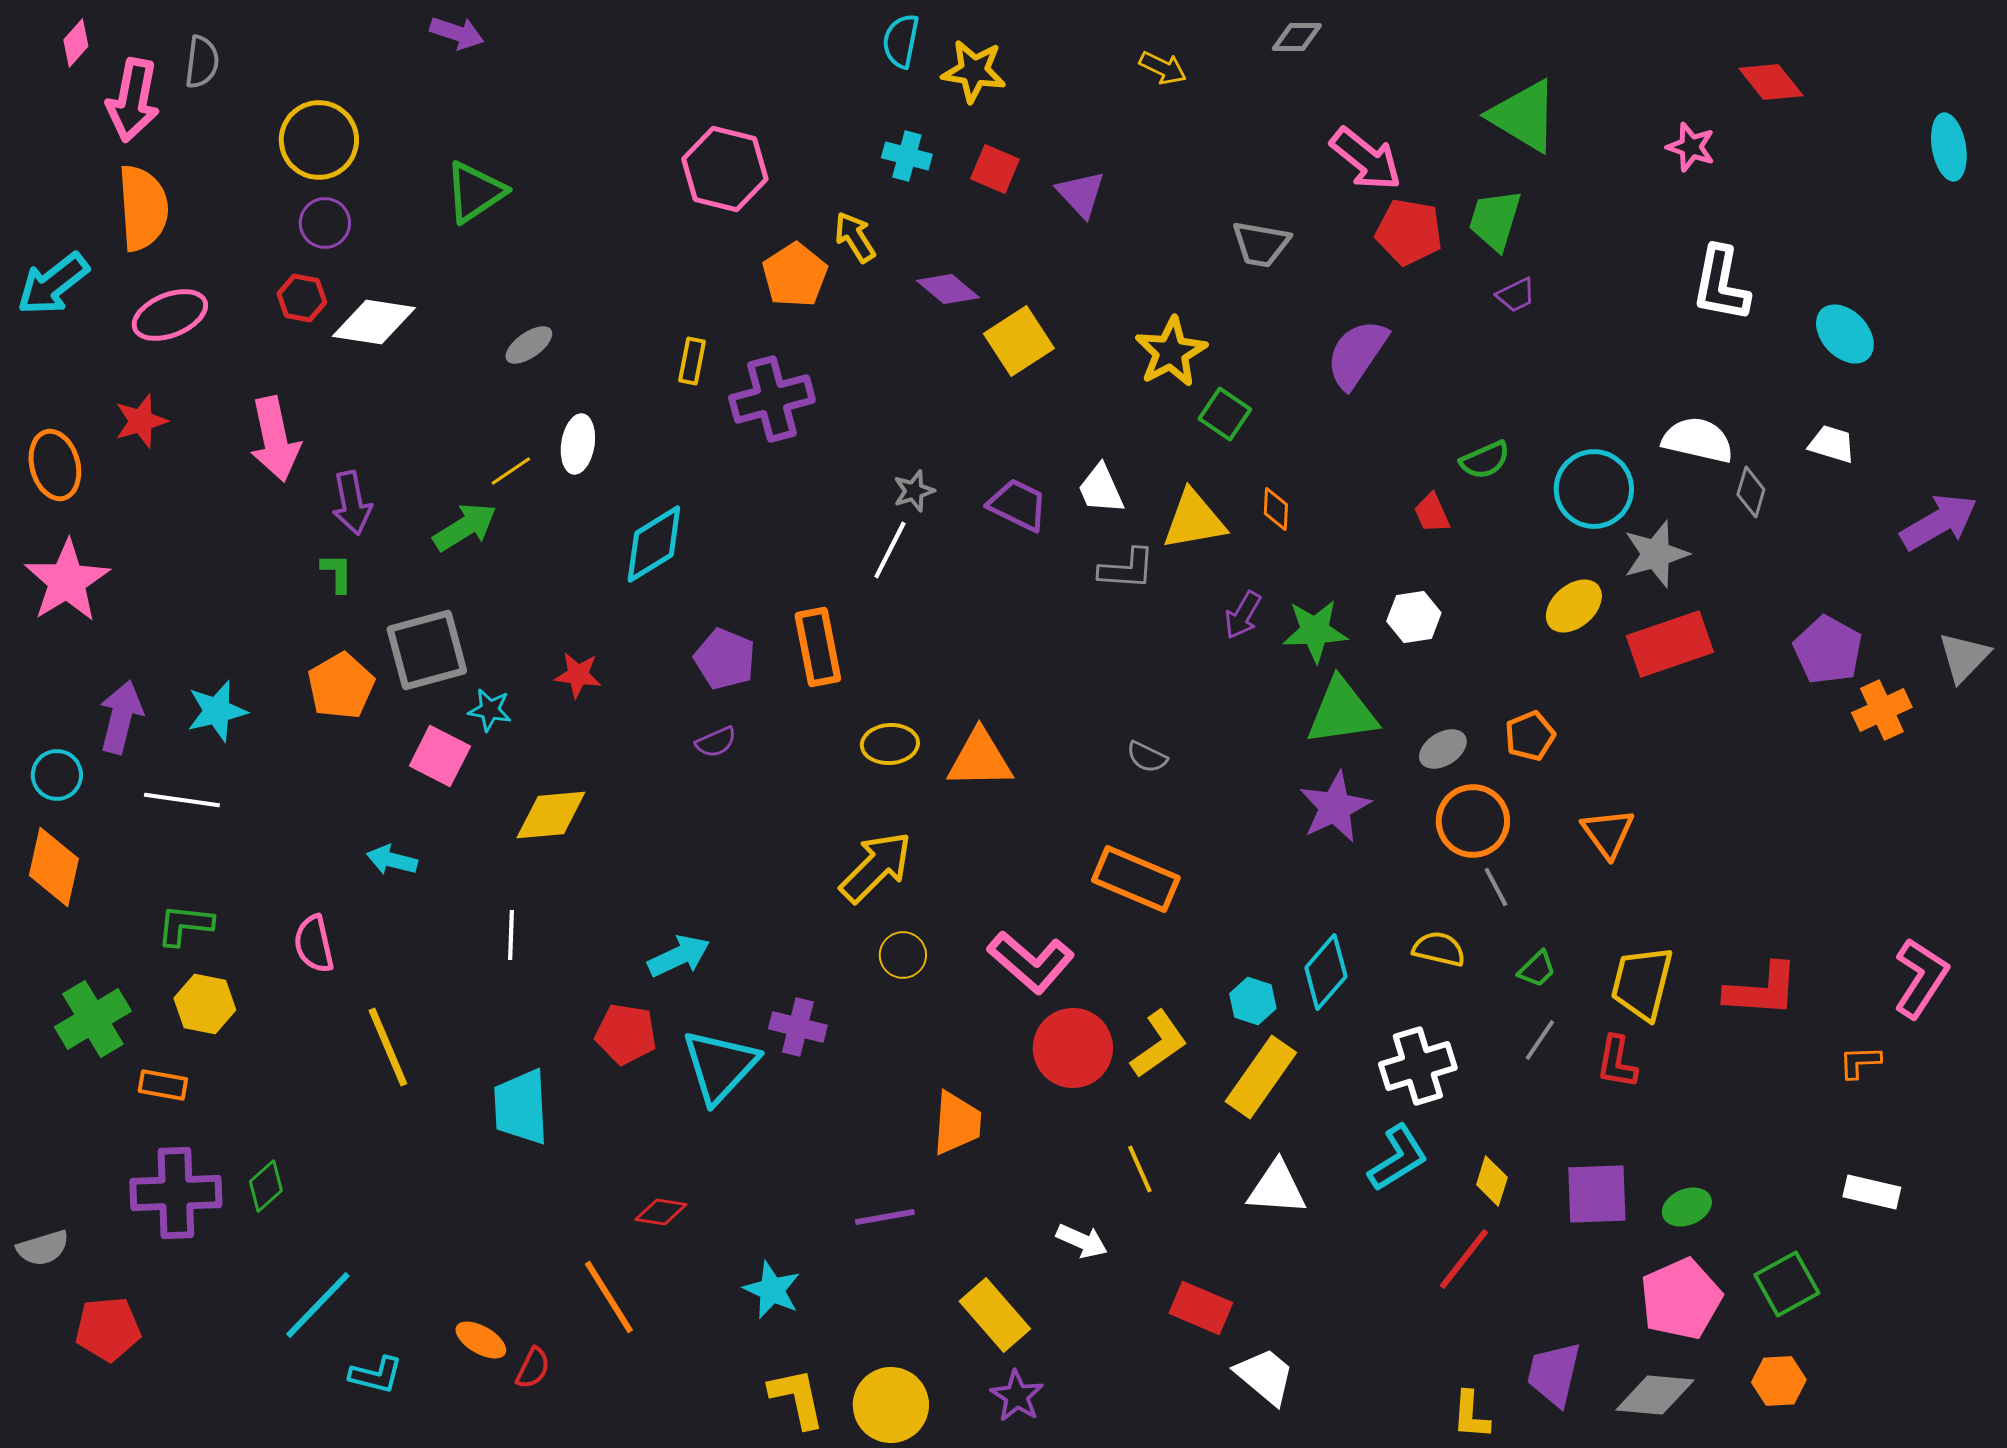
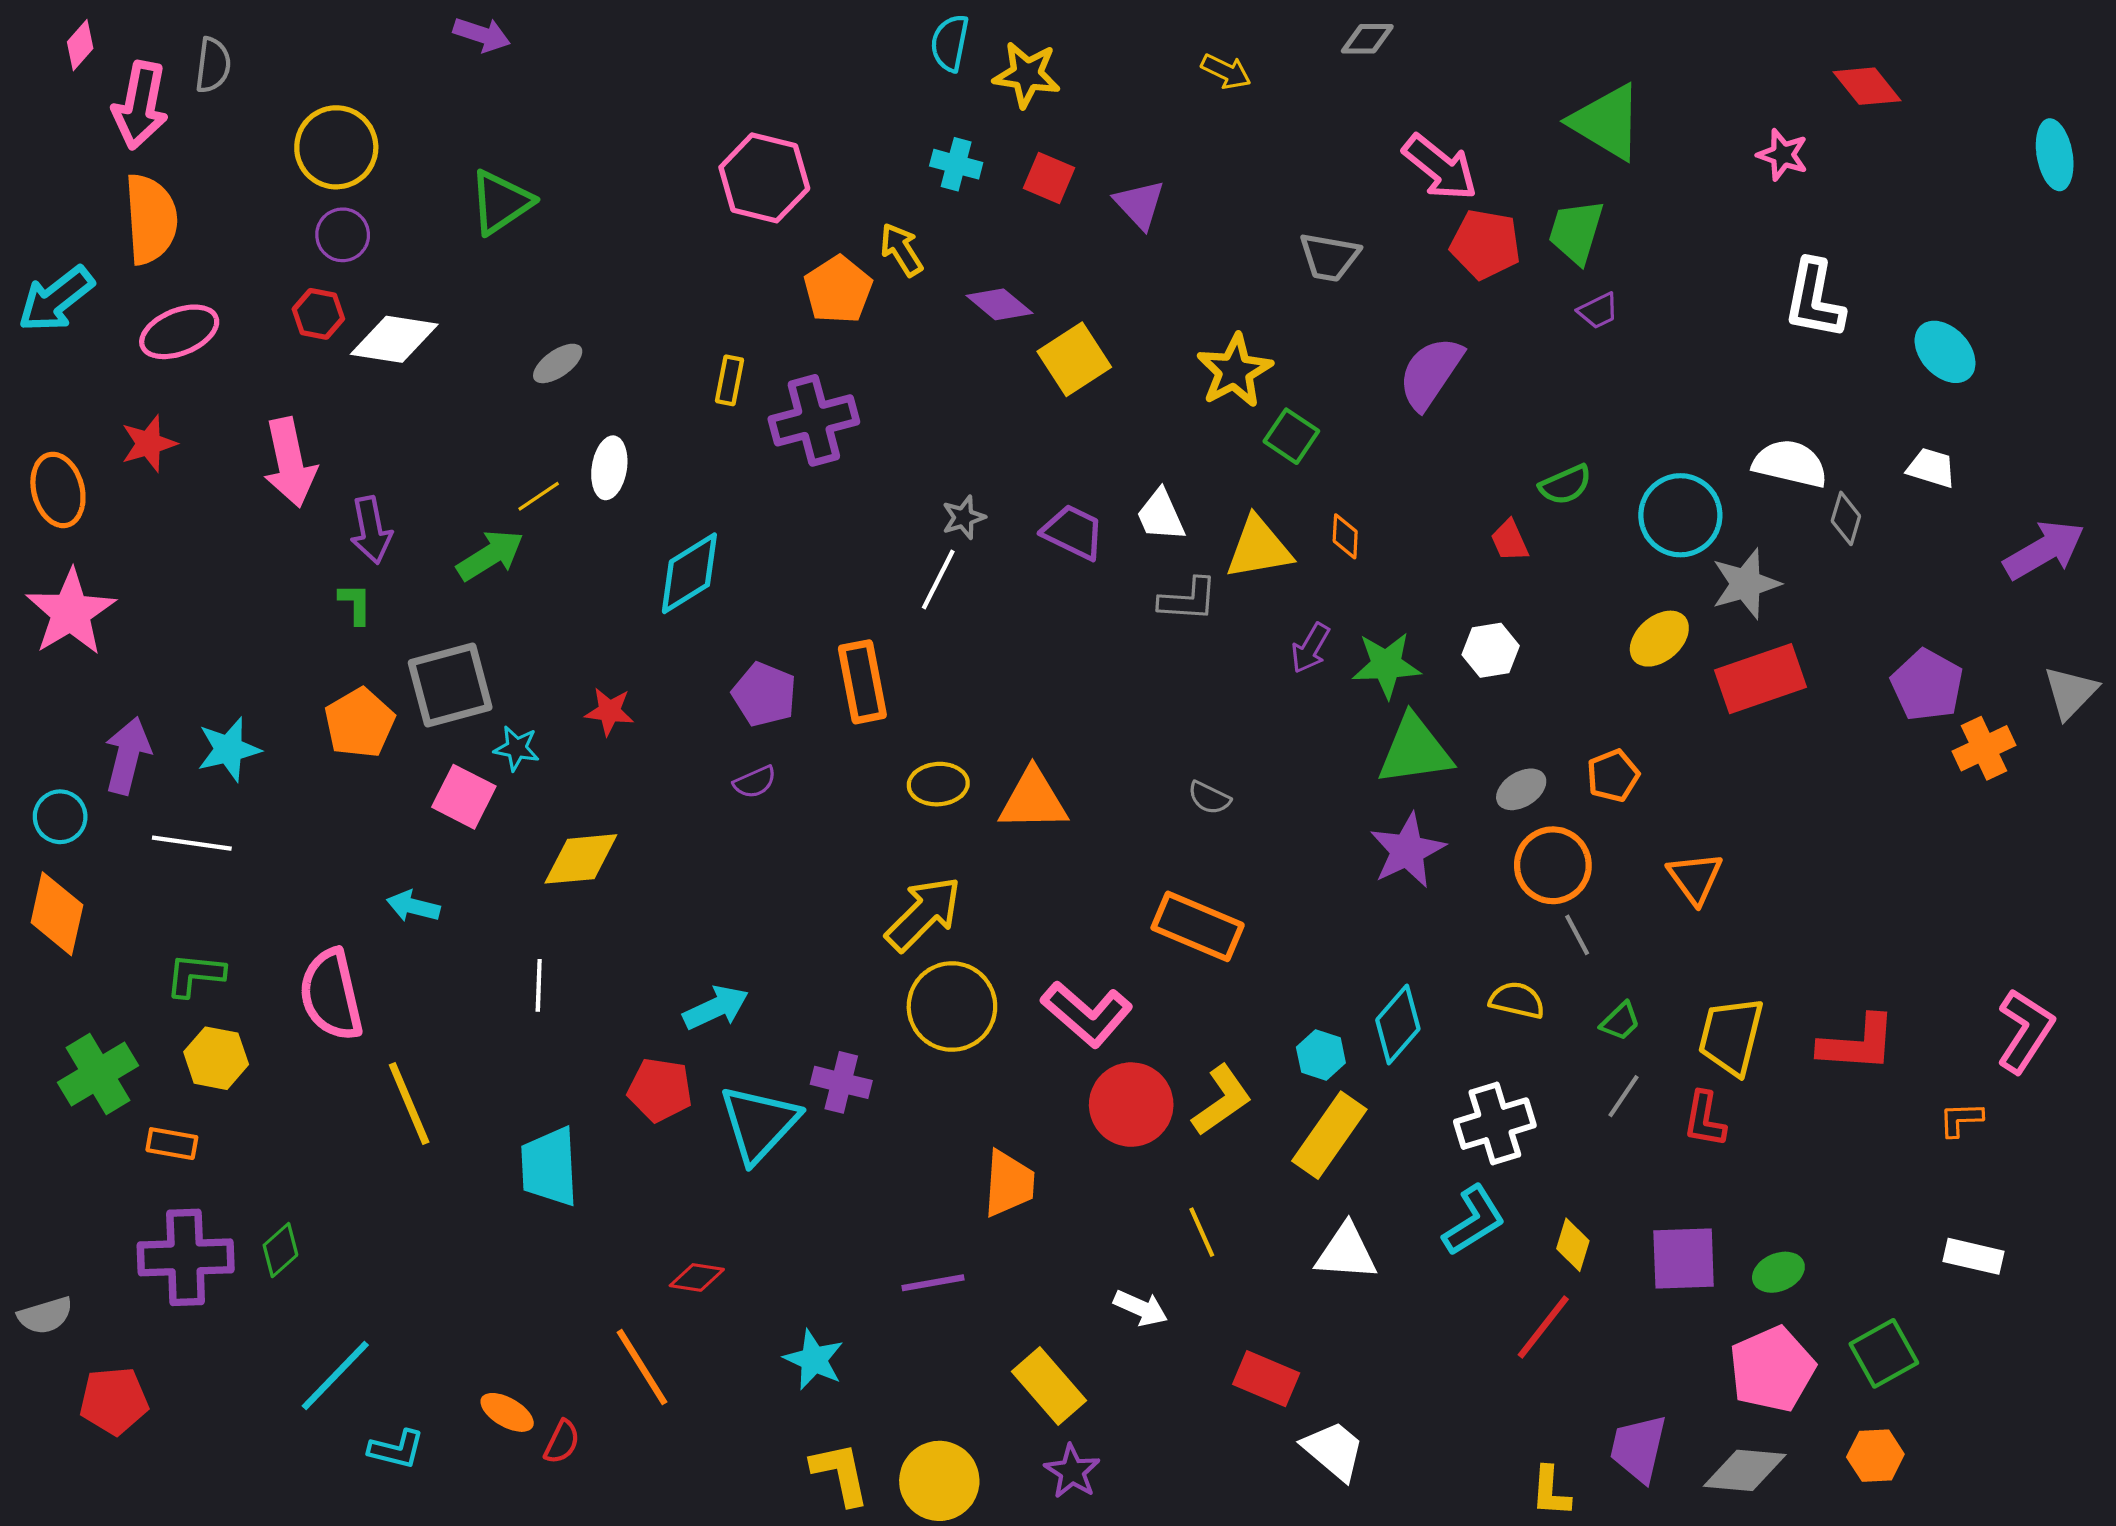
pink semicircle: (314, 944) -> (331, 995), size x1.5
yellow circle: (903, 955) -> (952, 1007), size x1.8

